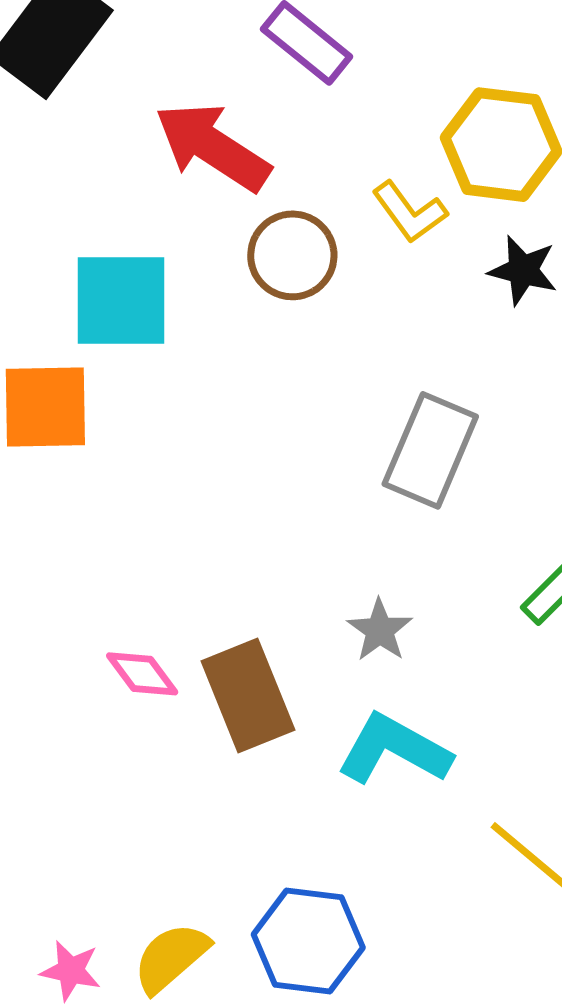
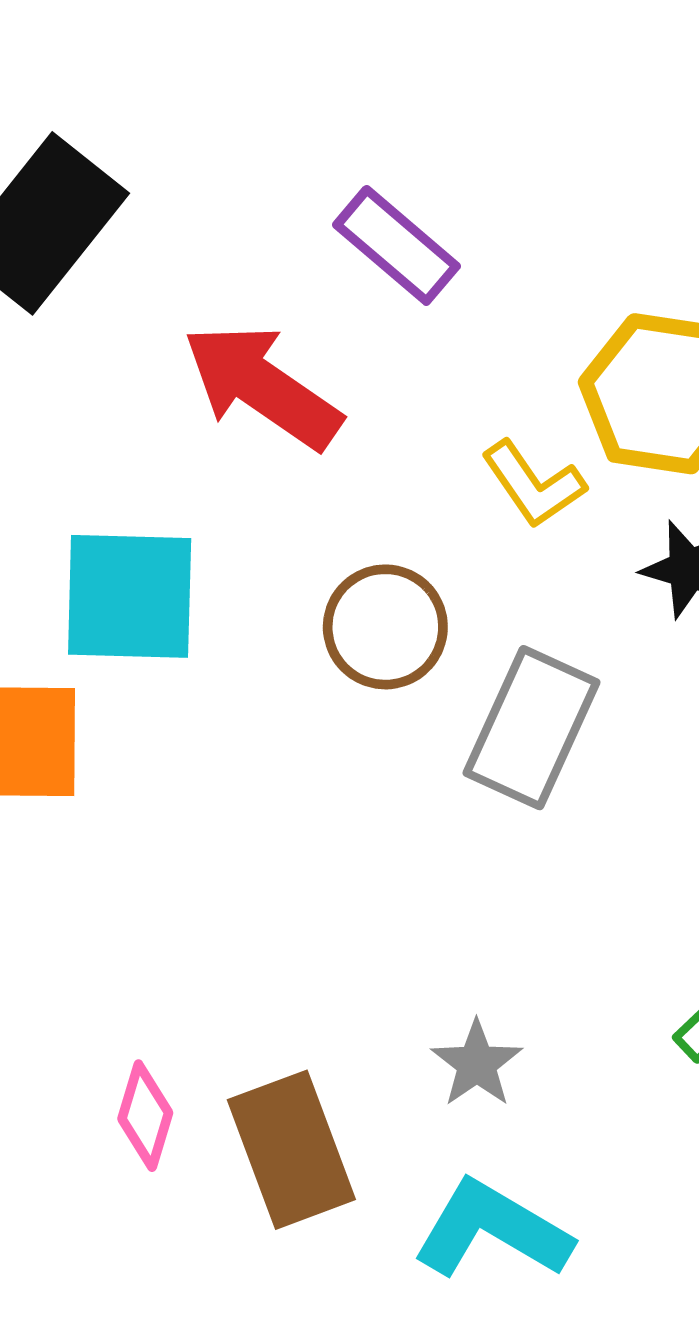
brown circle: (292, 255) -> (385, 627), moved
gray rectangle: (430, 450) -> (532, 728), moved
pink diamond: (142, 674) -> (145, 1116), turned 52

